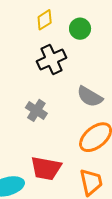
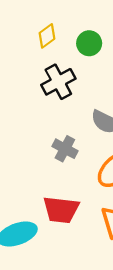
gray cross: (36, 110) -> (65, 149), moved

